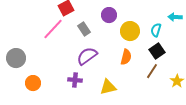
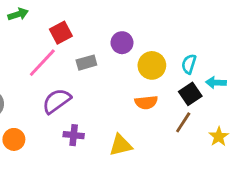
cyan arrow: (175, 17) -> (216, 83), moved
gray rectangle: (84, 29) -> (86, 63), turned -72
purple semicircle: (87, 56) -> (57, 101), moved
orange semicircle: (126, 57) -> (146, 102), turned 70

